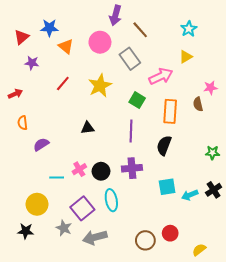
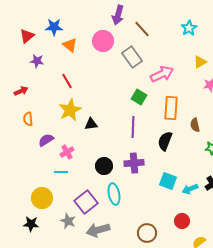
yellow triangle: (186, 57) -> (200, 62), moved
red line: (63, 83) -> (67, 81), turned -70
yellow star: (100, 86) -> (70, 110), moved
brown semicircle: (198, 104) -> (195, 125), moved
pink cross: (79, 169) -> (67, 152), moved
cyan square: (167, 187) -> (168, 181), turned 30
red circle: (170, 233) -> (182, 221), moved

